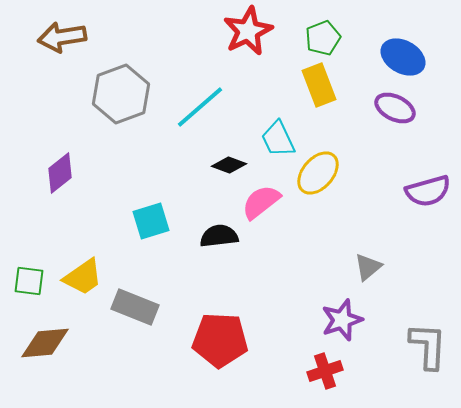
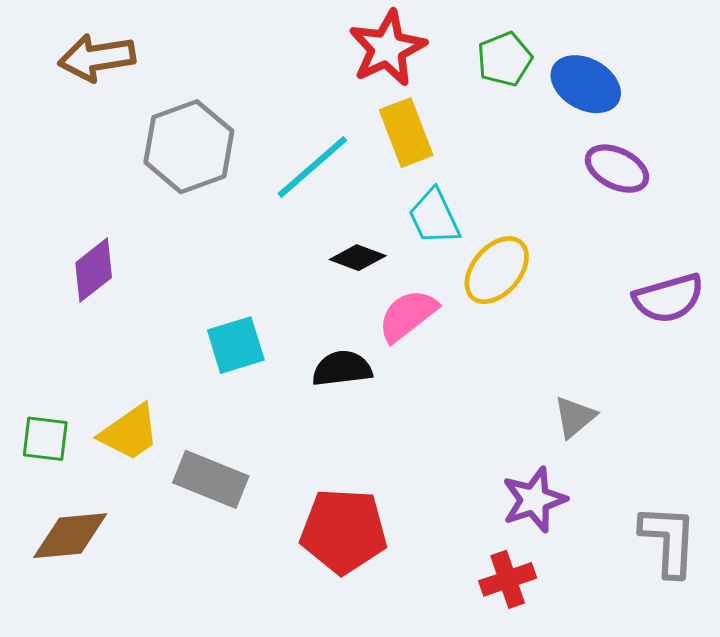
blue ellipse: (403, 57) -> (586, 84), moved
yellow rectangle: (319, 85) -> (406, 133), moved

